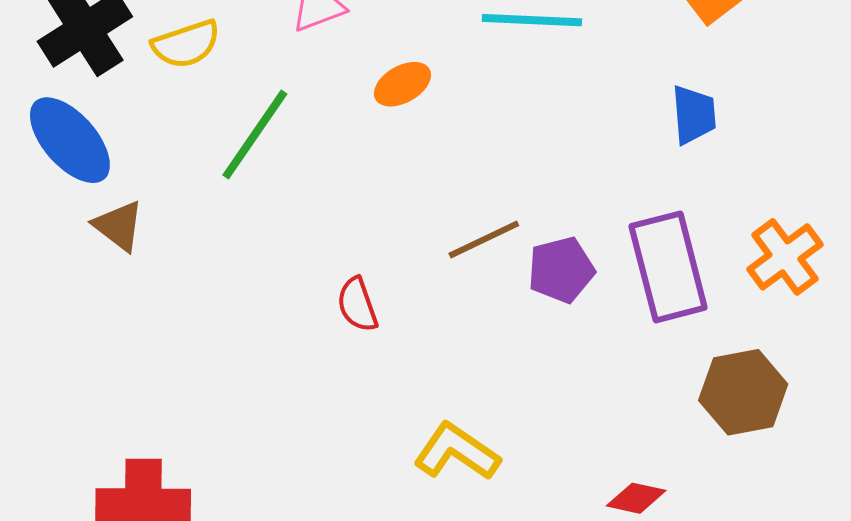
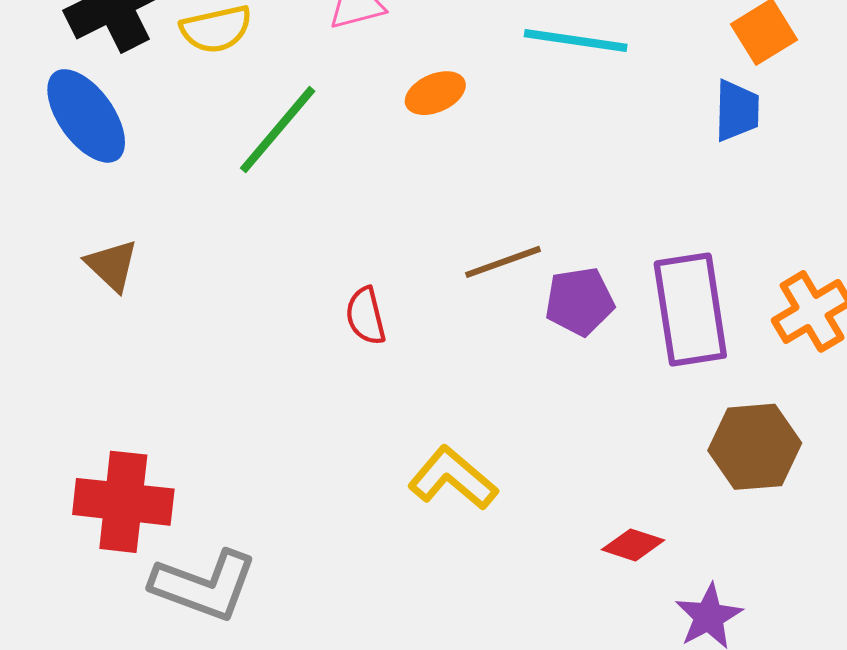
blue trapezoid: (694, 115) -> (737, 111), moved
brown triangle: (119, 226) -> (112, 265), moved

